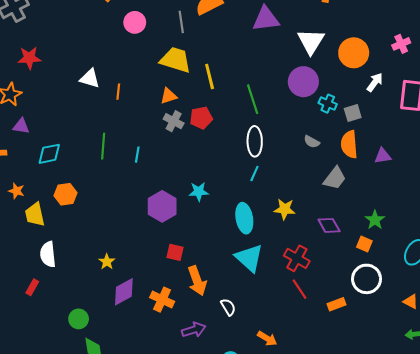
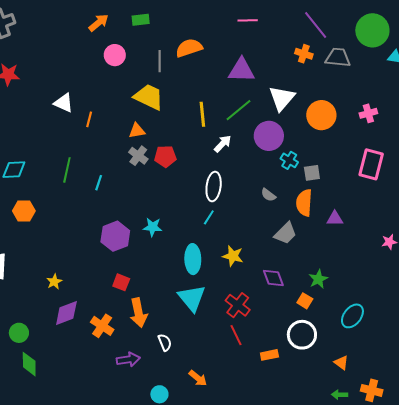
yellow line: (210, 76) -> (202, 114), moved
white arrow: (375, 82) -> (223, 144), moved
green line: (253, 99) -> (238, 110), moved, turned 60

